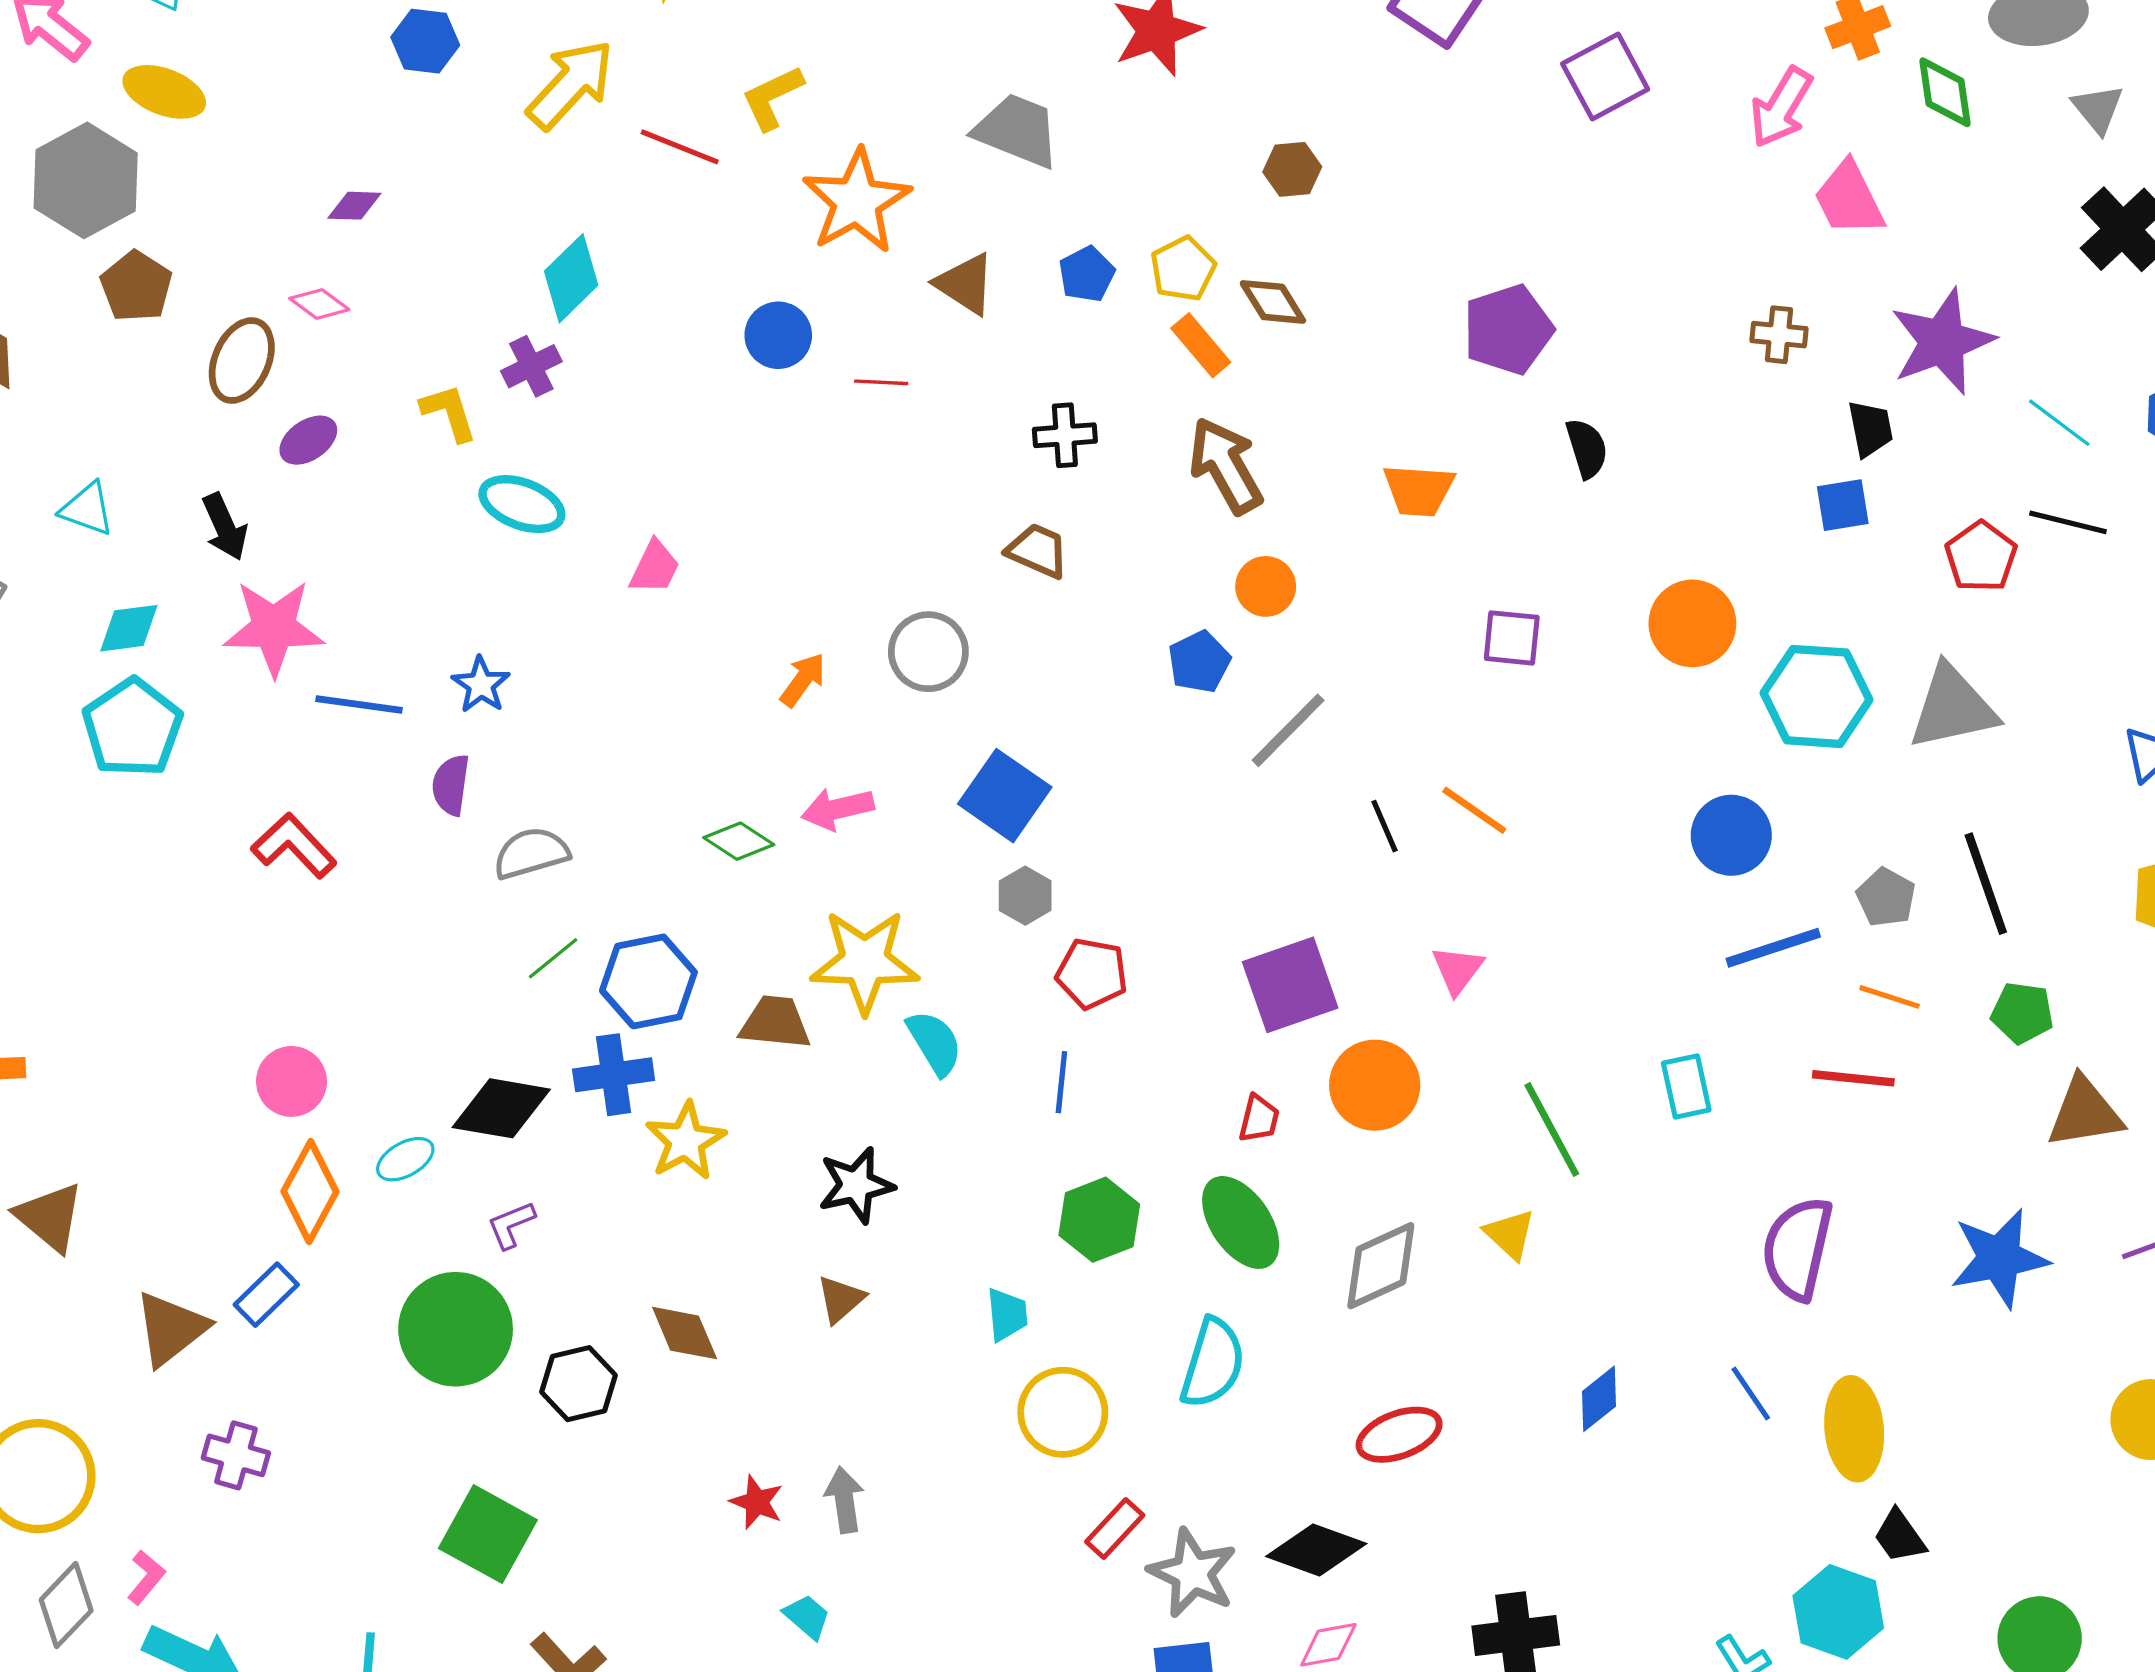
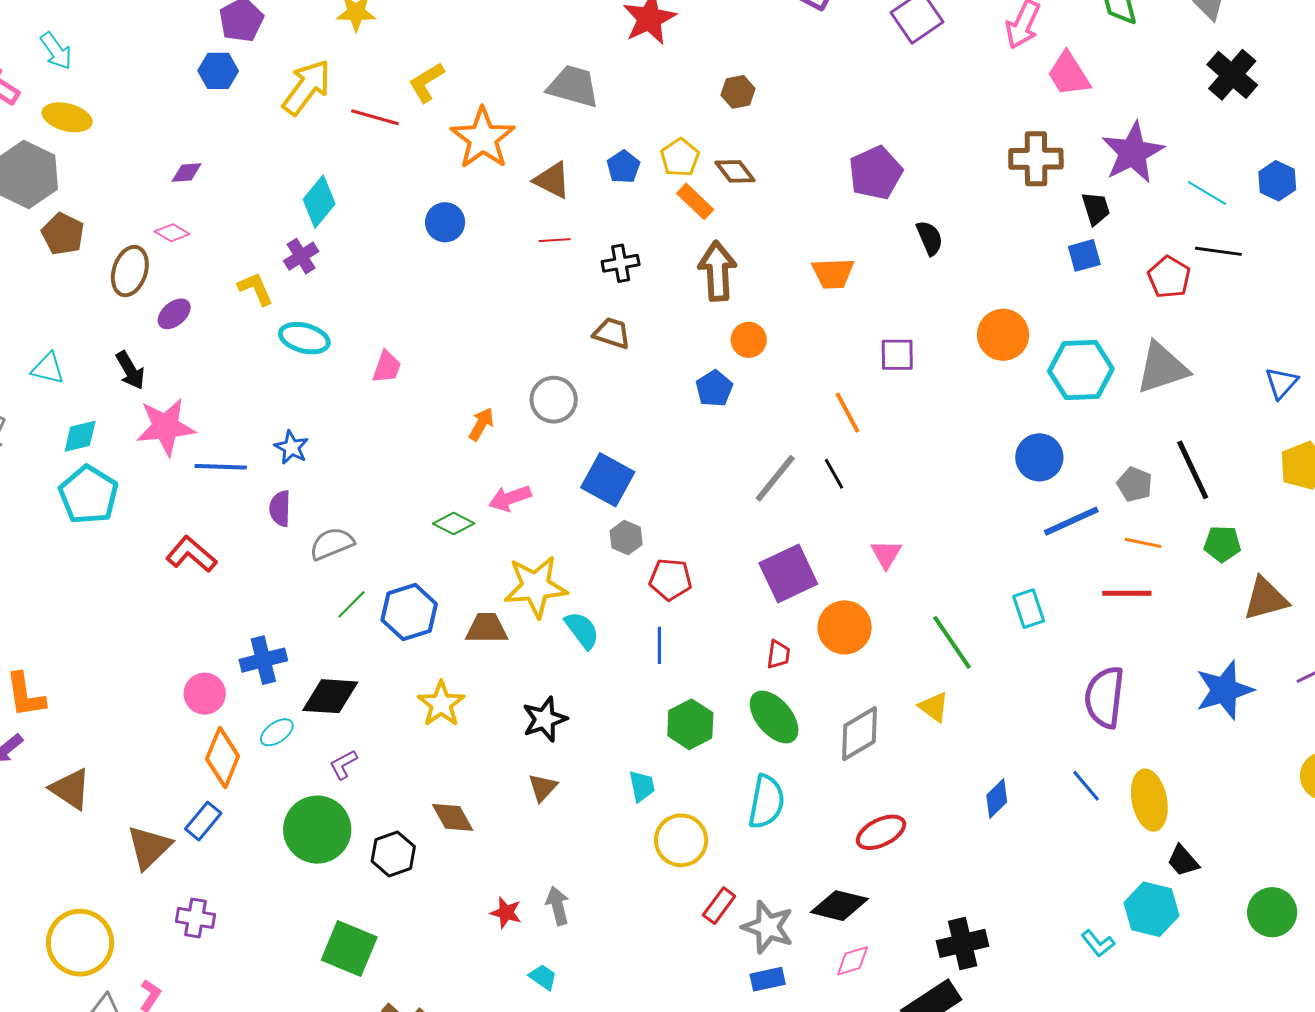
brown cross: (1779, 335) -> (1036, 159), size x1.6
red line: (881, 382) -> (555, 240), moved
brown arrow: (1226, 466) -> (717, 271), turned 32
gray line: (1288, 730) -> (775, 478), moved
orange line: (1474, 810) -> (847, 413), moved, turned 33
blue cross: (614, 1075) -> (263, 660), moved

